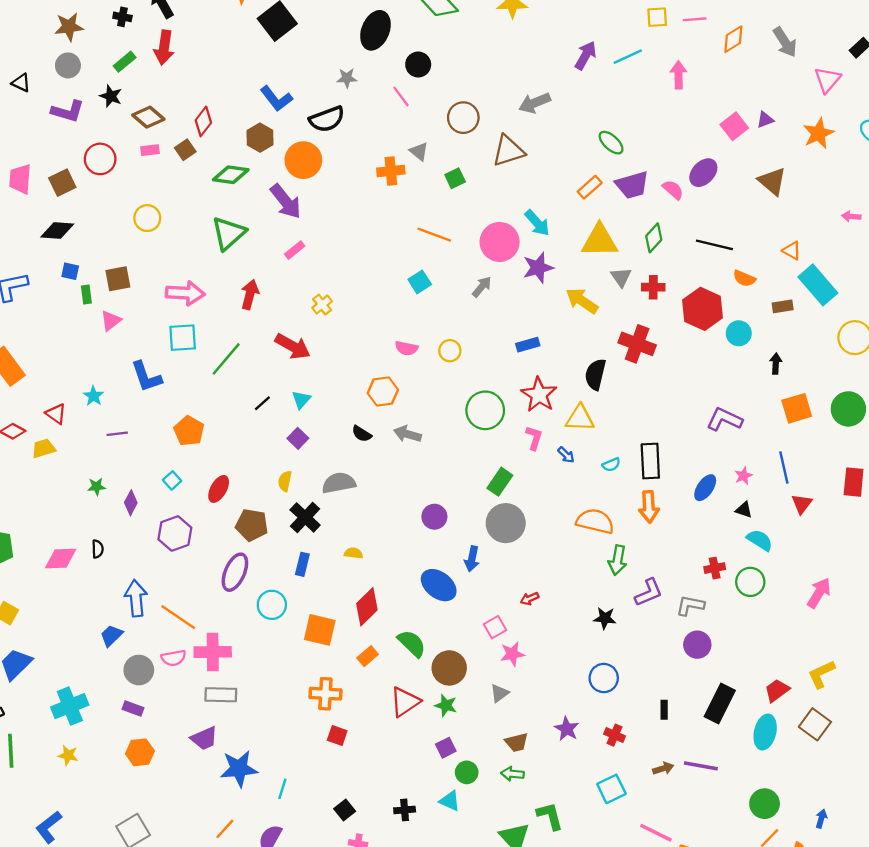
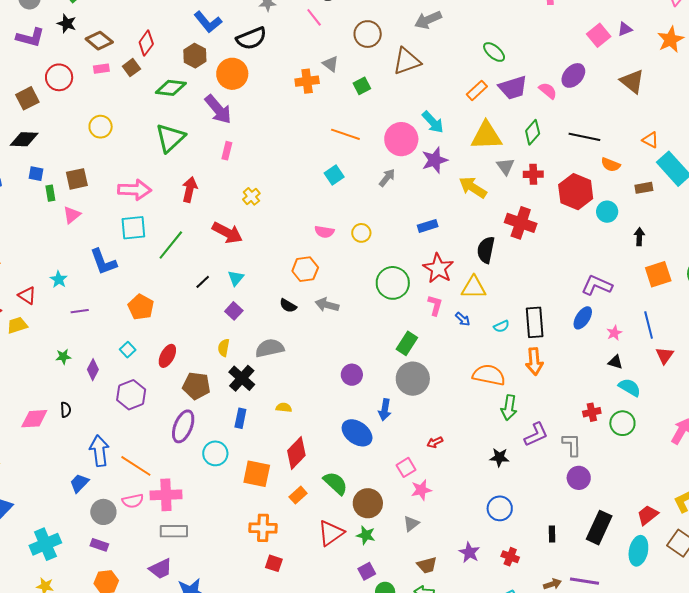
pink rectangle: (295, 250) -> (227, 151), turned -36
blue ellipse: (705, 488) -> (583, 318), moved
gray L-shape: (690, 605) -> (572, 445), turned 80

